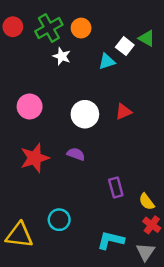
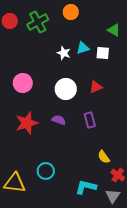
orange circle: (81, 28) -> (71, 12), moved
white square: (125, 46) -> (103, 53), moved, turned -32
white star: (62, 56) -> (64, 53), moved
purple rectangle: (116, 188) -> (90, 120), moved
yellow semicircle: (147, 202) -> (104, 157), moved

